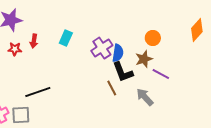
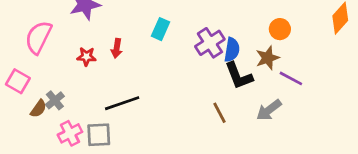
red arrow: (34, 41) -> (117, 48), moved
red star: (15, 49) -> (86, 57), moved
brown line: (112, 88) -> (220, 113), moved
gray arrow: (145, 97) -> (269, 110), turned -84

